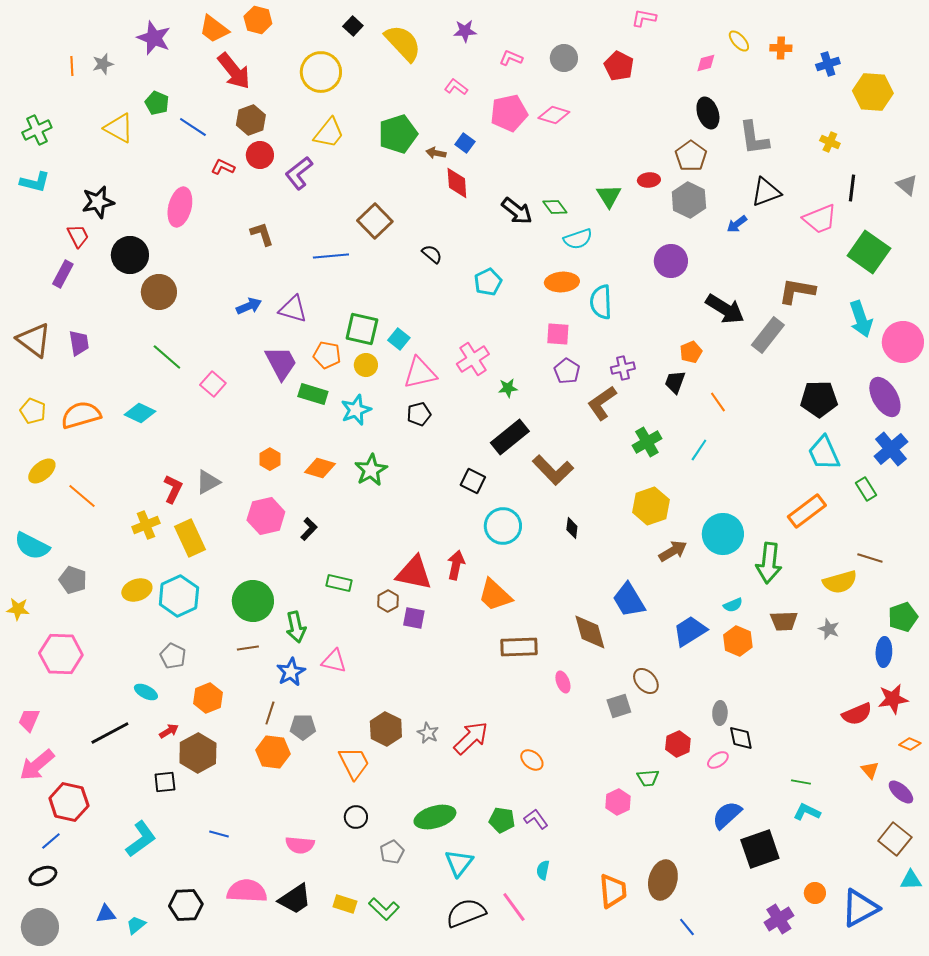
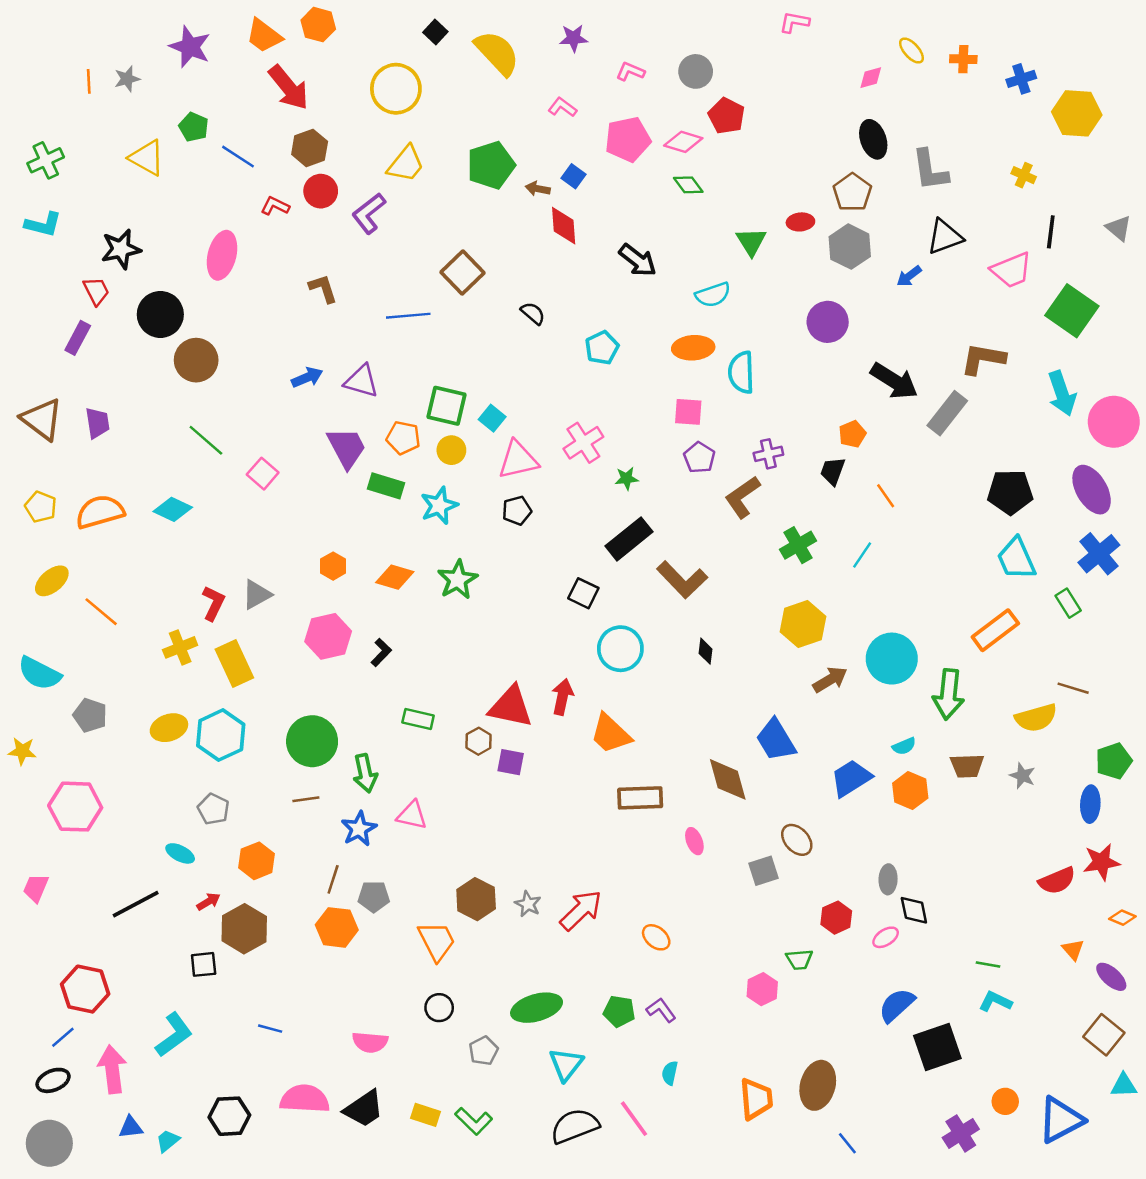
red pentagon: (619, 66) -> (726, 116), moved
green diamond: (555, 207) -> (688, 185), moved
pink arrow: (37, 765) -> (112, 1069), moved, turned 123

